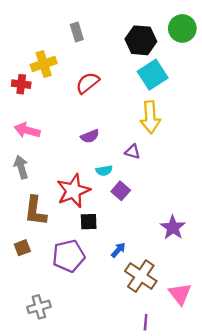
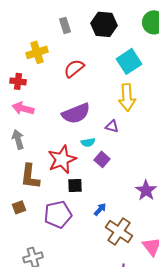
black hexagon: (141, 40) -> (104, 24), moved
red cross: (21, 84) -> (18, 81), moved
purple semicircle: (90, 136) -> (76, 113), size x1.8

